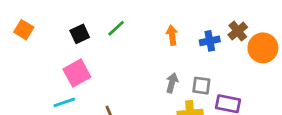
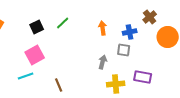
brown cross: (238, 31) -> (150, 17), moved
gray square: (201, 86) -> (124, 50), moved

